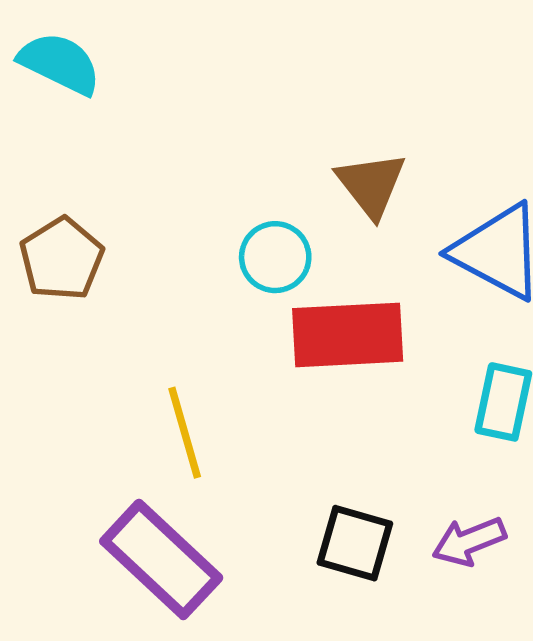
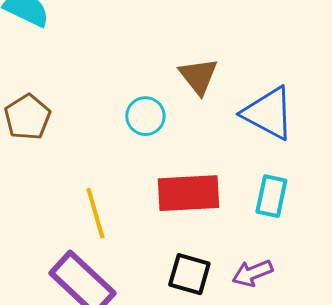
red rectangle: (348, 335) -> (188, 193), moved

